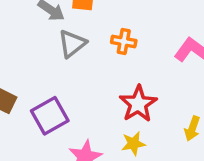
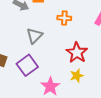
gray triangle: (72, 44) -> (35, 36), moved

